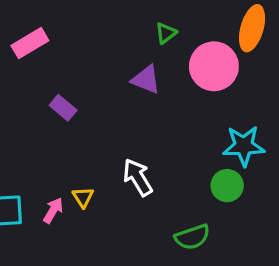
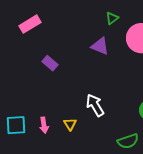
yellow triangle: (83, 197) -> (70, 124), moved
pink arrow: (53, 210) -> (44, 125), turned 140

